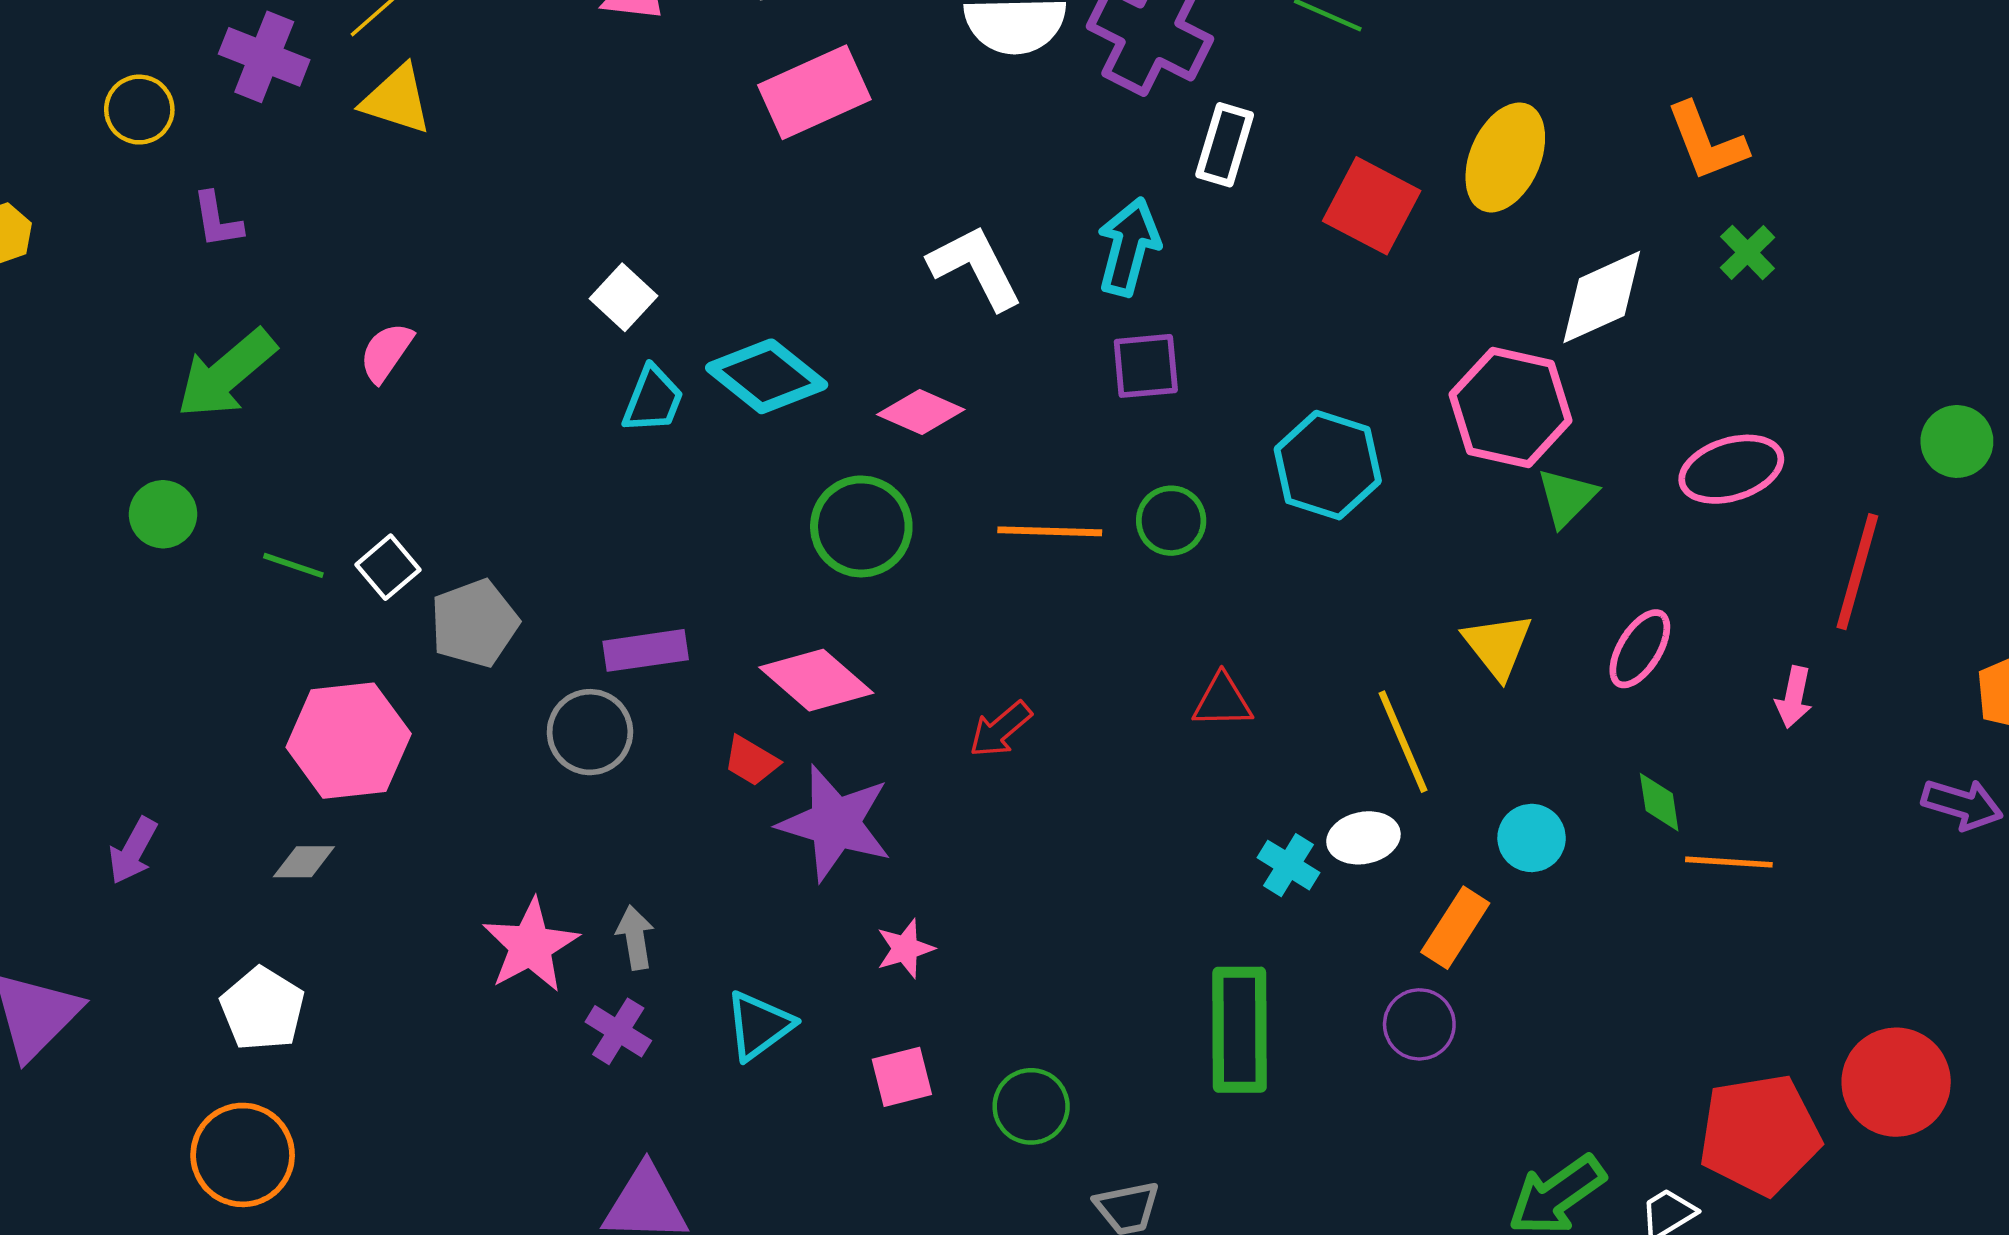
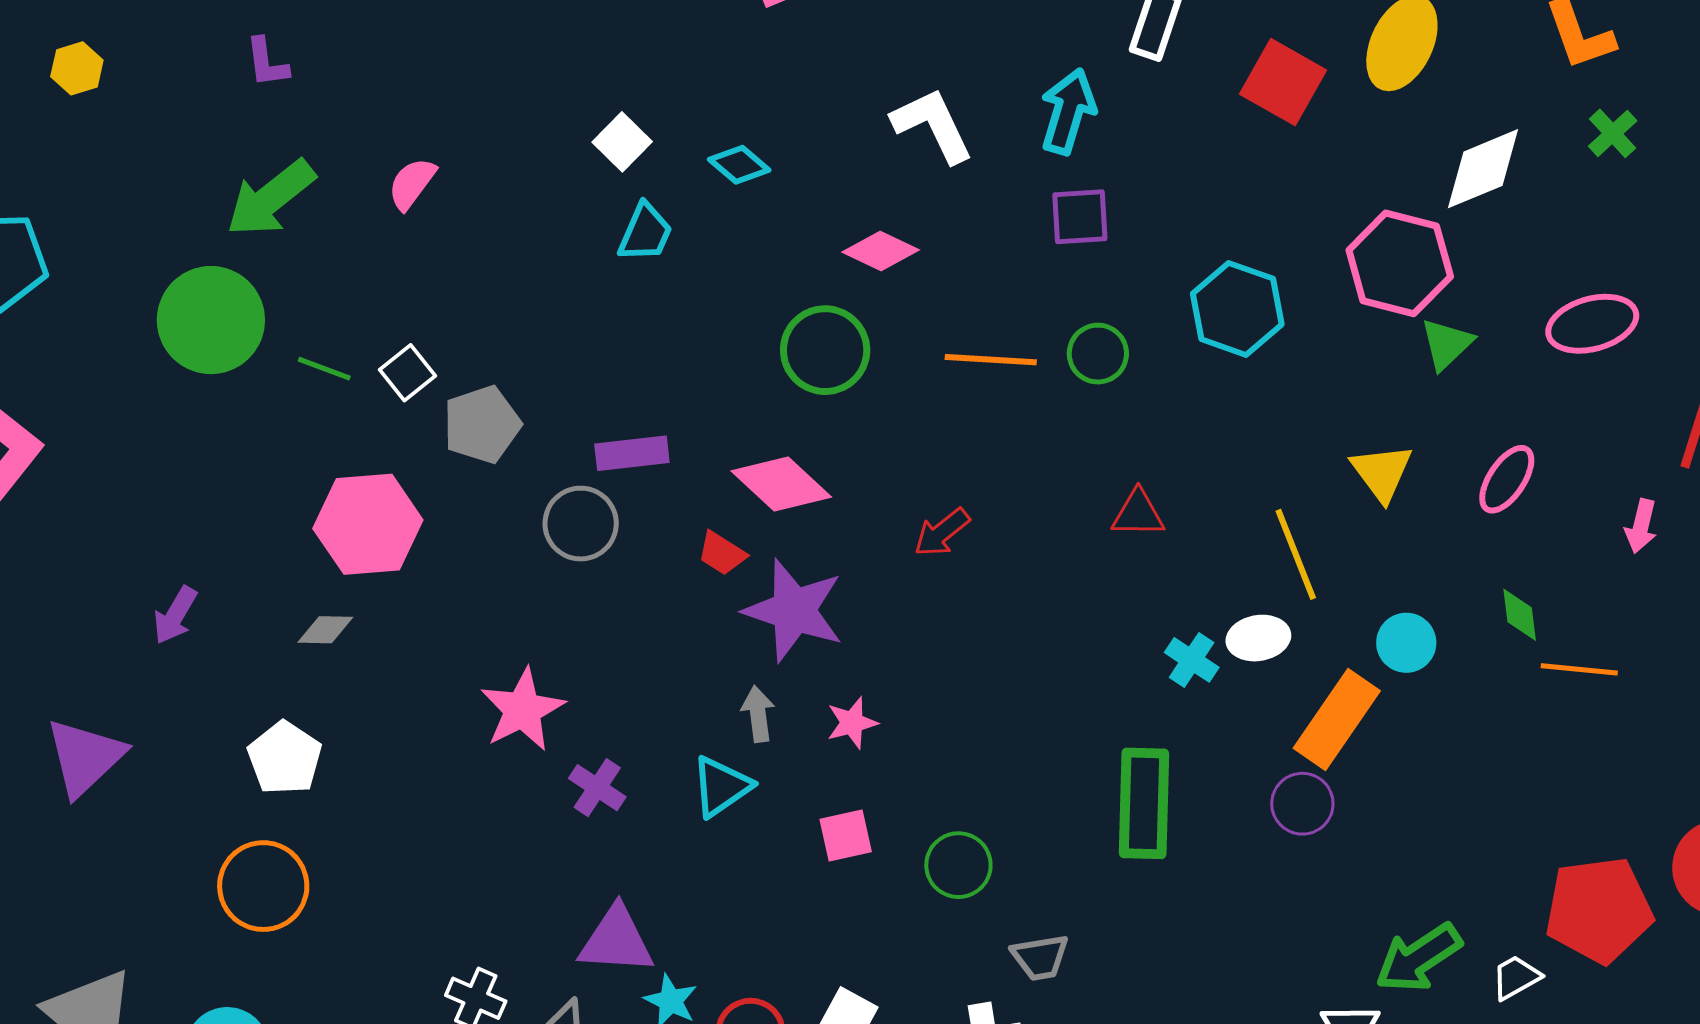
cyan diamond: (767, 376) -> (739, 165), moved, size x0.6
green circle: (163, 514) -> (211, 320), size x1.8
orange rectangle: (1455, 928) -> (1337, 719), size x1.4
gray arrow: (635, 938) -> (758, 714), moved

